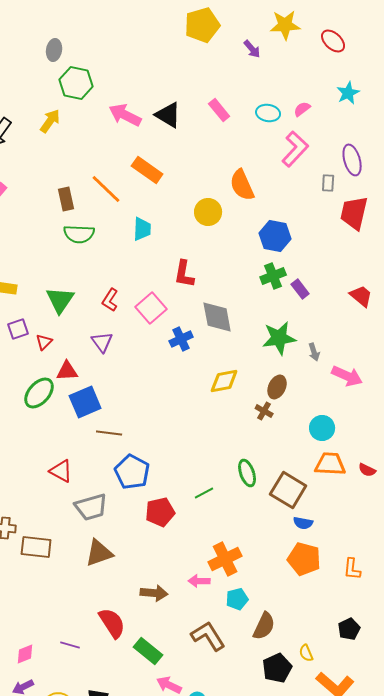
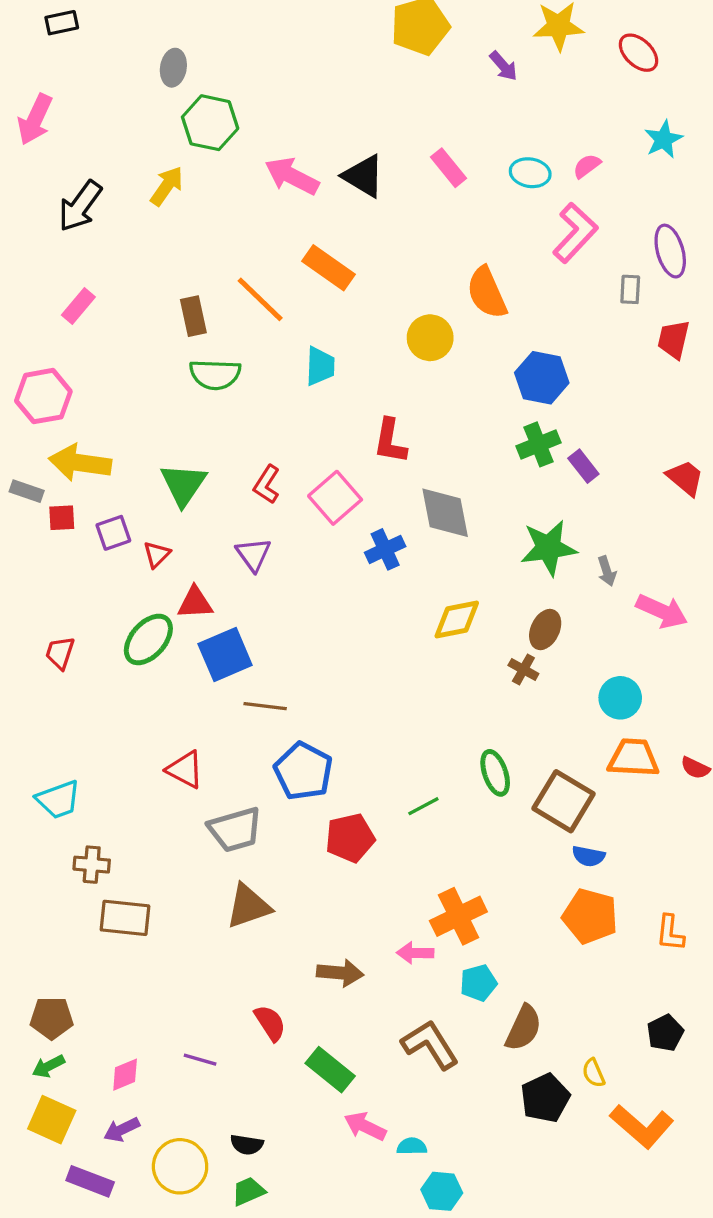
red trapezoid: (354, 213) -> (674, 339), size x0.7
brown rectangle: (36, 547) -> (125, 918), moved
red semicircle: (112, 623) -> (270, 1023), size x0.7

